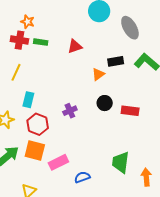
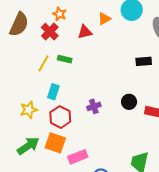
red cross: (19, 40) -> (50, 32), turned 30
green rectangle: (41, 42) -> (65, 59), moved
red triangle: (75, 46) -> (85, 32), moved
orange triangle: (98, 74) -> (104, 19), moved

